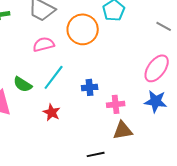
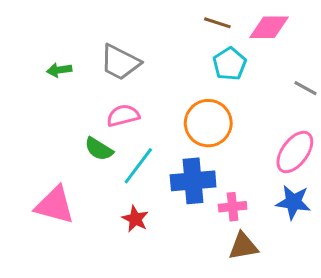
orange circle: (83, 29) -> (208, 123), moved
green semicircle: (23, 84) -> (99, 149), moved
blue cross: (90, 87) -> (193, 181), size x1.8

